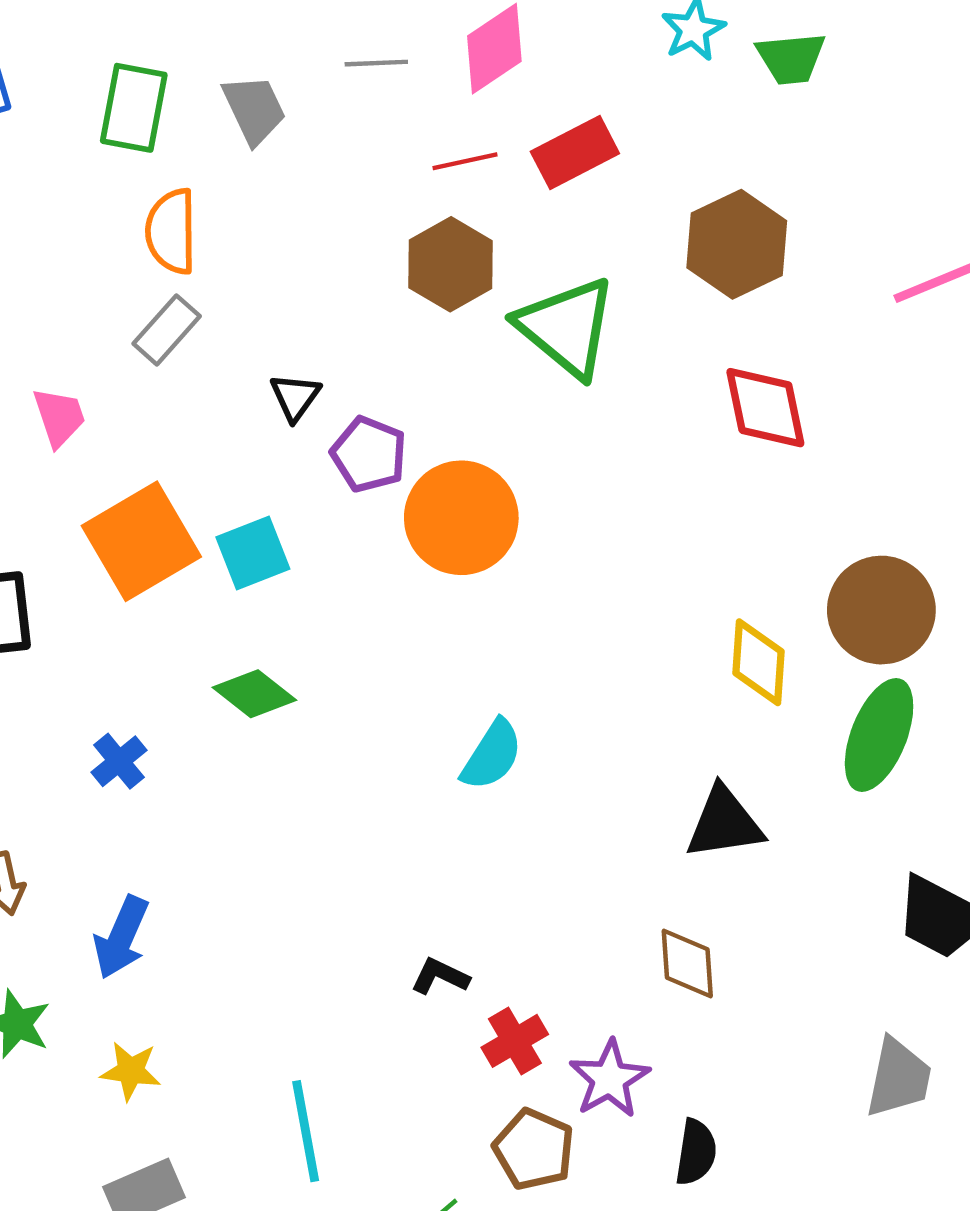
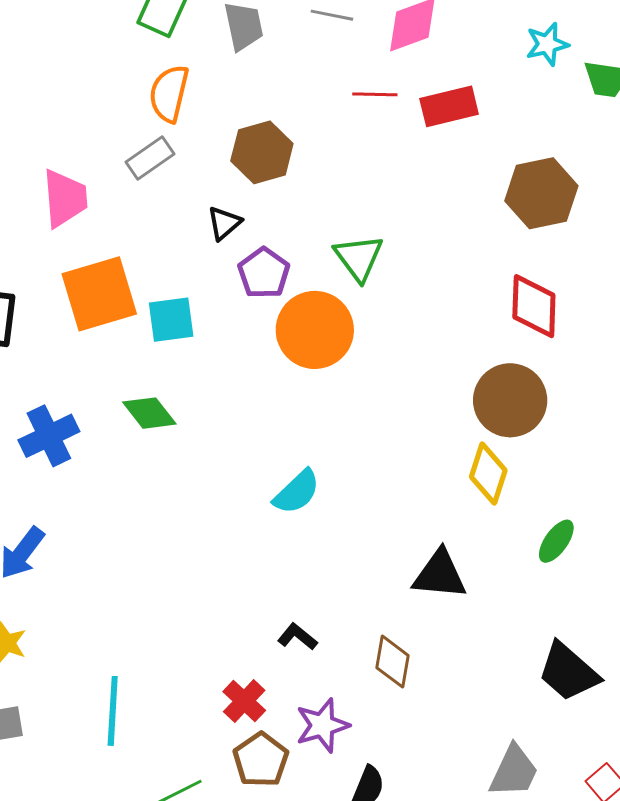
brown hexagon: (451, 264) -> (262, 152), moved
green triangle: (567, 327) -> (359, 258), moved, size x0.7
pink trapezoid: (59, 417) -> (65, 198), size x1.4
brown circle: (881, 610) -> (510, 400), moved
green ellipse: (879, 735) -> (556, 541), size x0.6
blue cross: (119, 761) -> (49, 436), size x1.5
black L-shape: (440, 976) -> (297, 637), moved
red cross: (515, 1041) -> (244, 701), moved, turned -30

